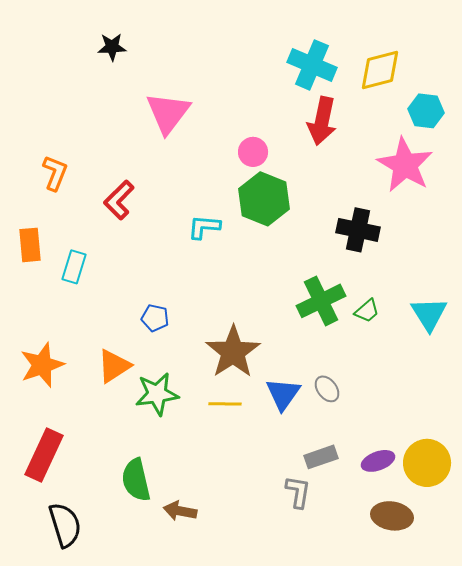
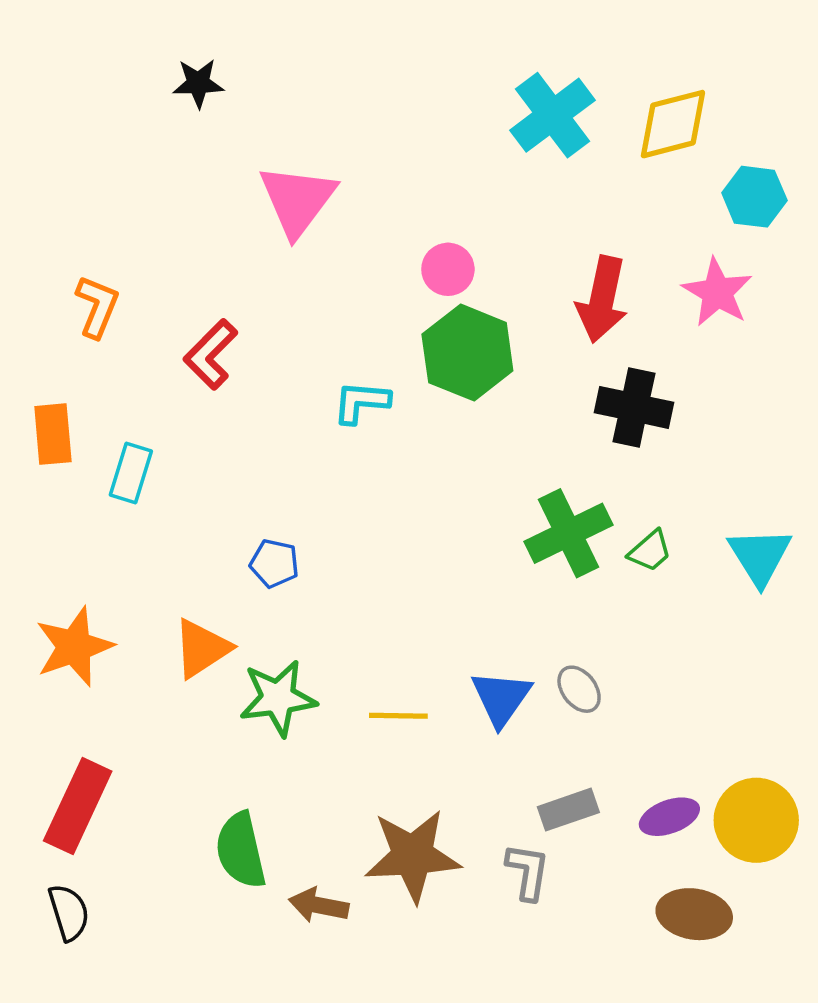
cyan cross: (312, 65) -> (552, 115), turned 30
red arrow: (322, 121) -> (602, 299), moved
pink star: (405, 165) -> (717, 292), size x0.7
brown star: (233, 352) -> (413, 856), moved, turned 30
black semicircle: (65, 525) -> (69, 912), moved, size x0.7

